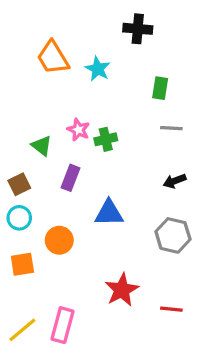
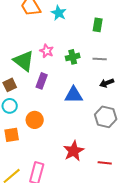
gray line: (171, 128) -> (100, 59), moved
green cross: (106, 139) -> (73, 57), moved
green triangle: (42, 146) -> (24, 61), size x1.6
blue triangle: (109, 213) -> (74, 95), moved

